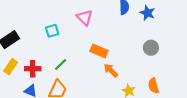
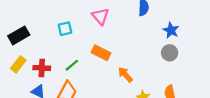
blue star: (147, 13) -> (171, 30), moved
orange rectangle: (99, 51) -> (101, 53), moved

